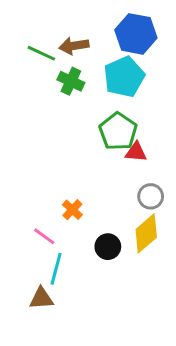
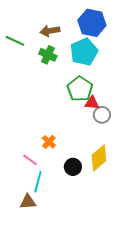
green line: (41, 53) -> (15, 41), moved
gray circle: (151, 196) -> (102, 115), moved

